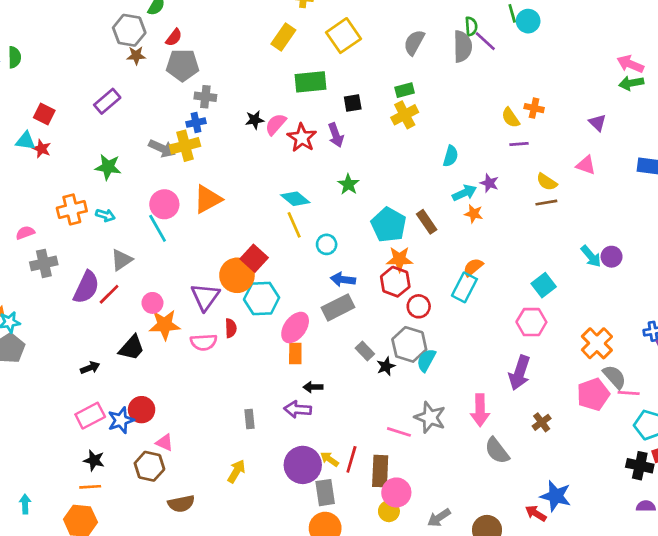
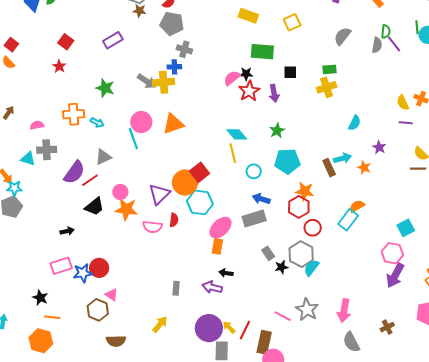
yellow square: (343, 36) -> (292, 22), size x0.7
yellow rectangle: (283, 37) -> (248, 16), turned 66
gray semicircle: (463, 46) -> (377, 45), size x0.7
black star: (255, 120) -> (246, 74), moved
cyan triangle: (26, 141) -> (28, 159), moved
cyan arrow: (464, 193) -> (343, 158), moved
cyan pentagon: (389, 225) -> (287, 161), moved, turned 30
black trapezoid: (132, 348) -> (94, 207), moved
purple arrow: (519, 373) -> (395, 275), moved
black star: (94, 460) -> (40, 298), moved

